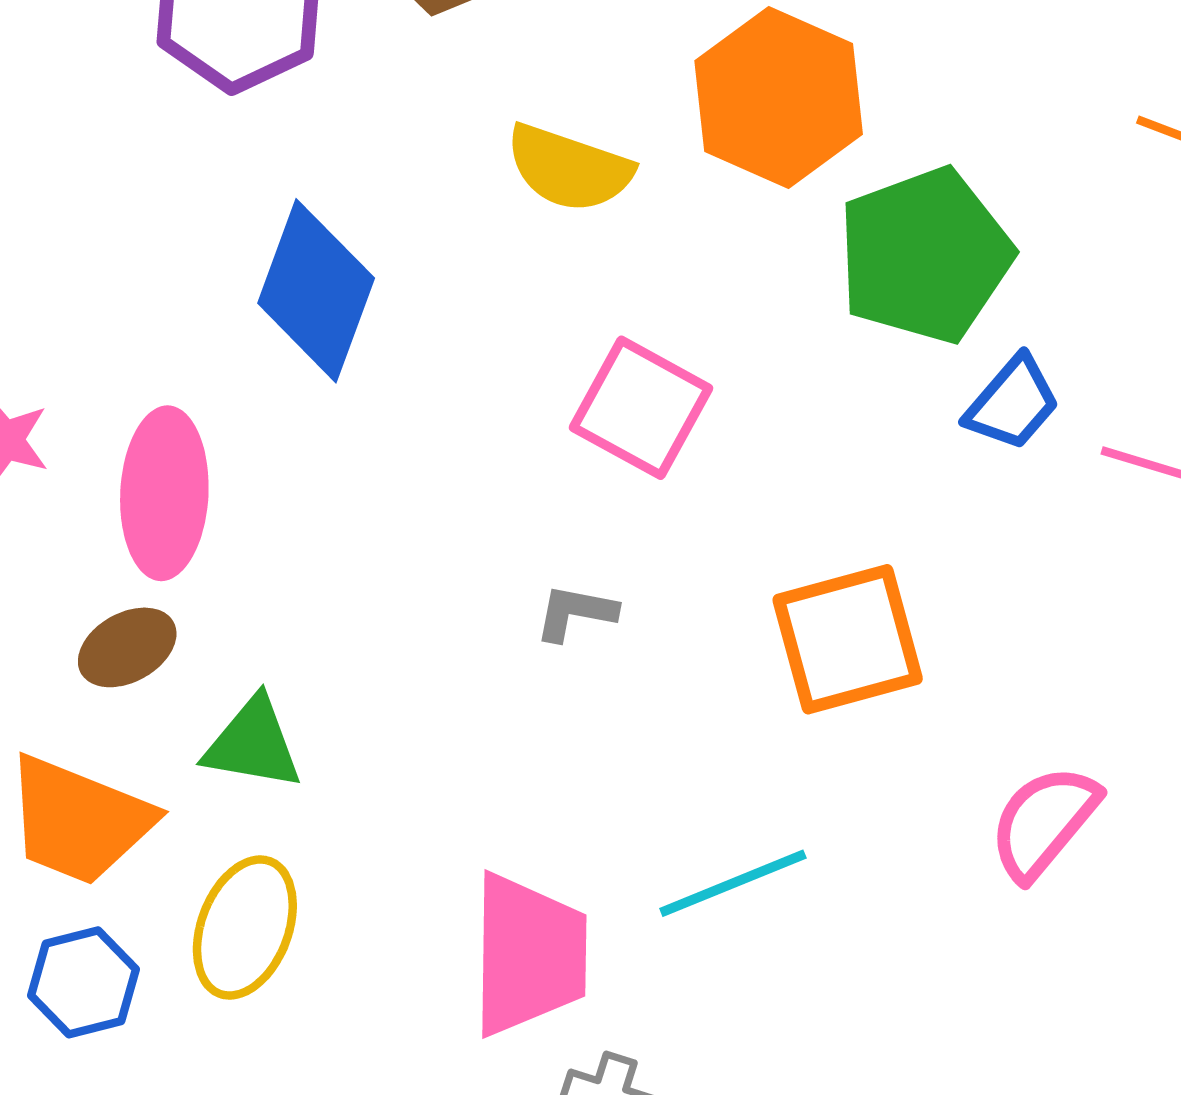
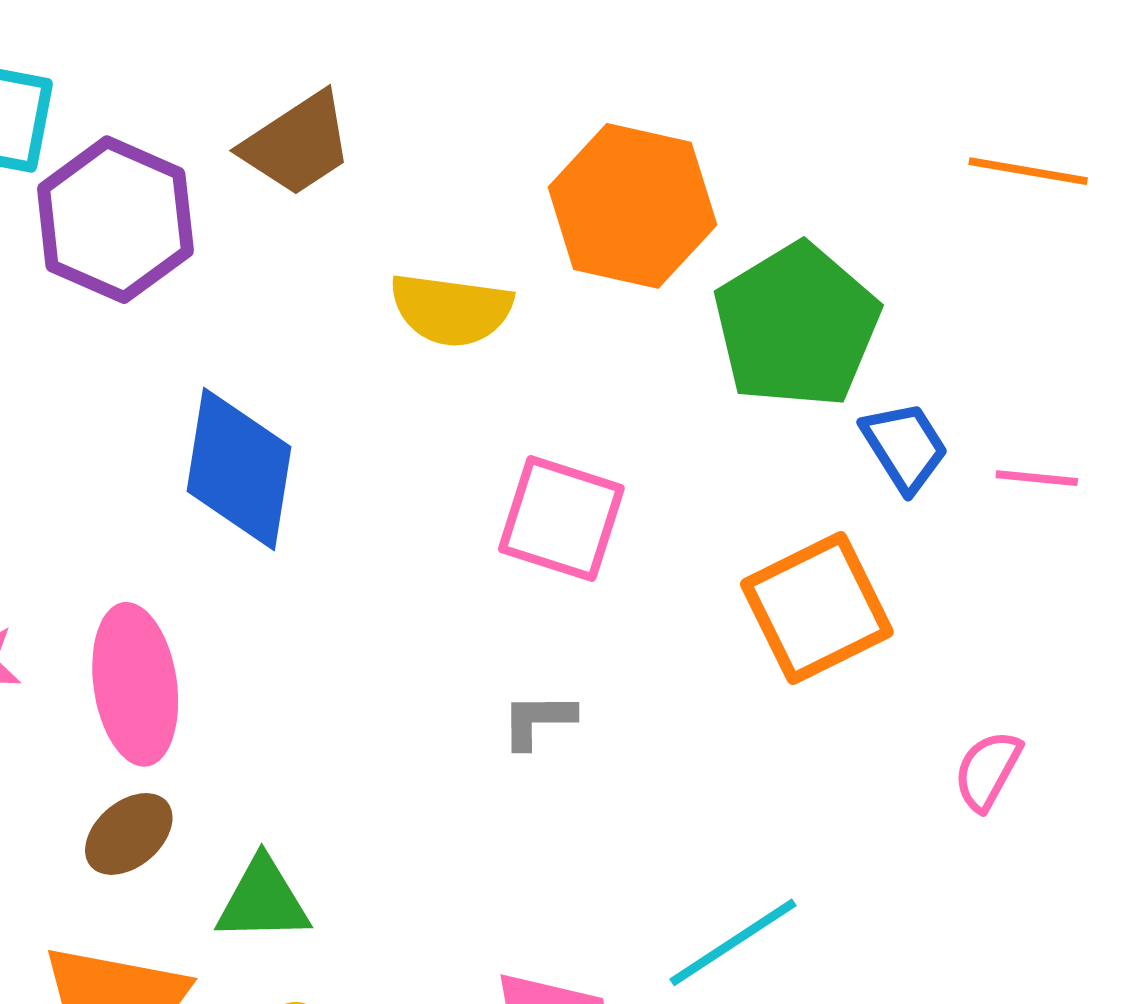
blue trapezoid: (1012, 403) -> (905, 447), turned -62
orange square: (848, 639) -> (817, 608), moved
pink semicircle: (1044, 822) -> (988, 770), moved, size x0.7

